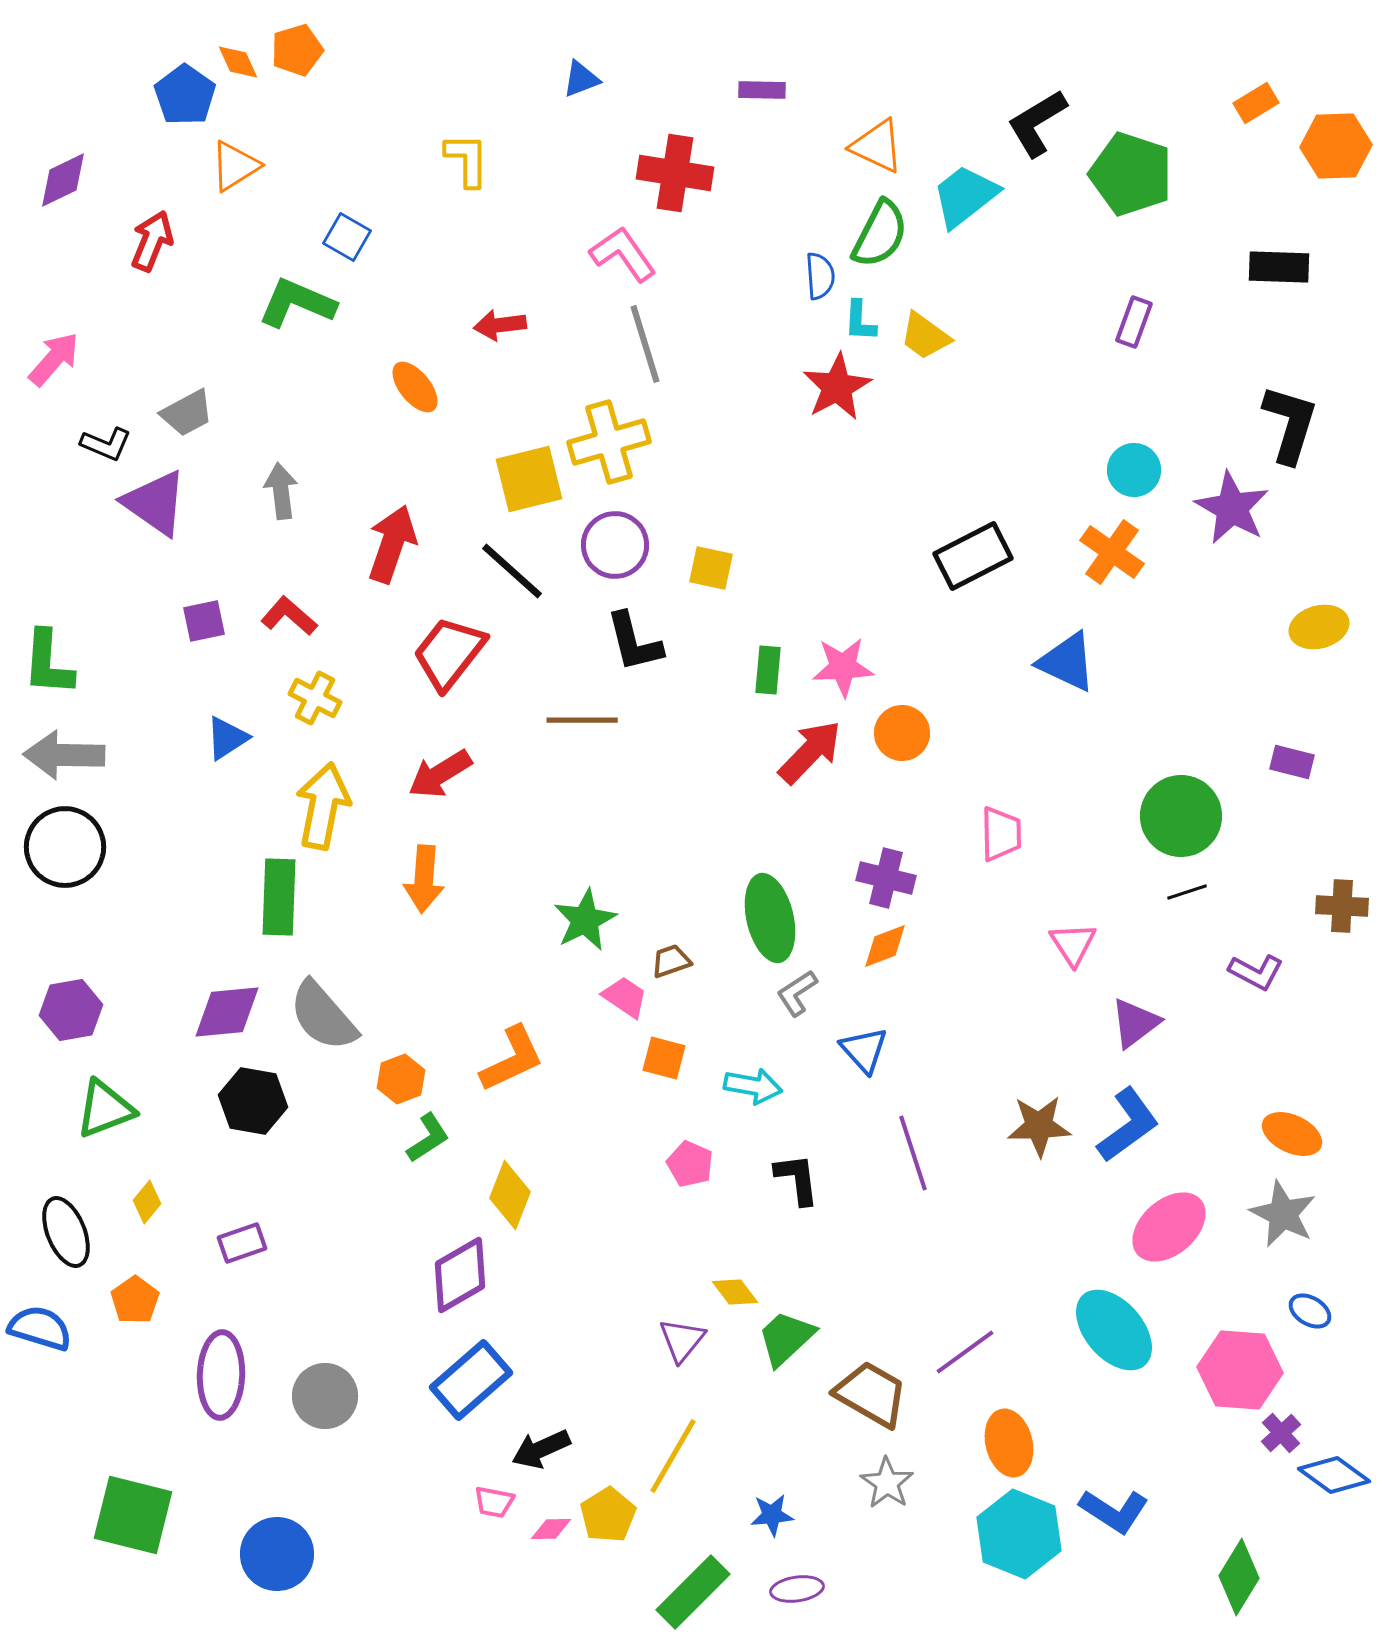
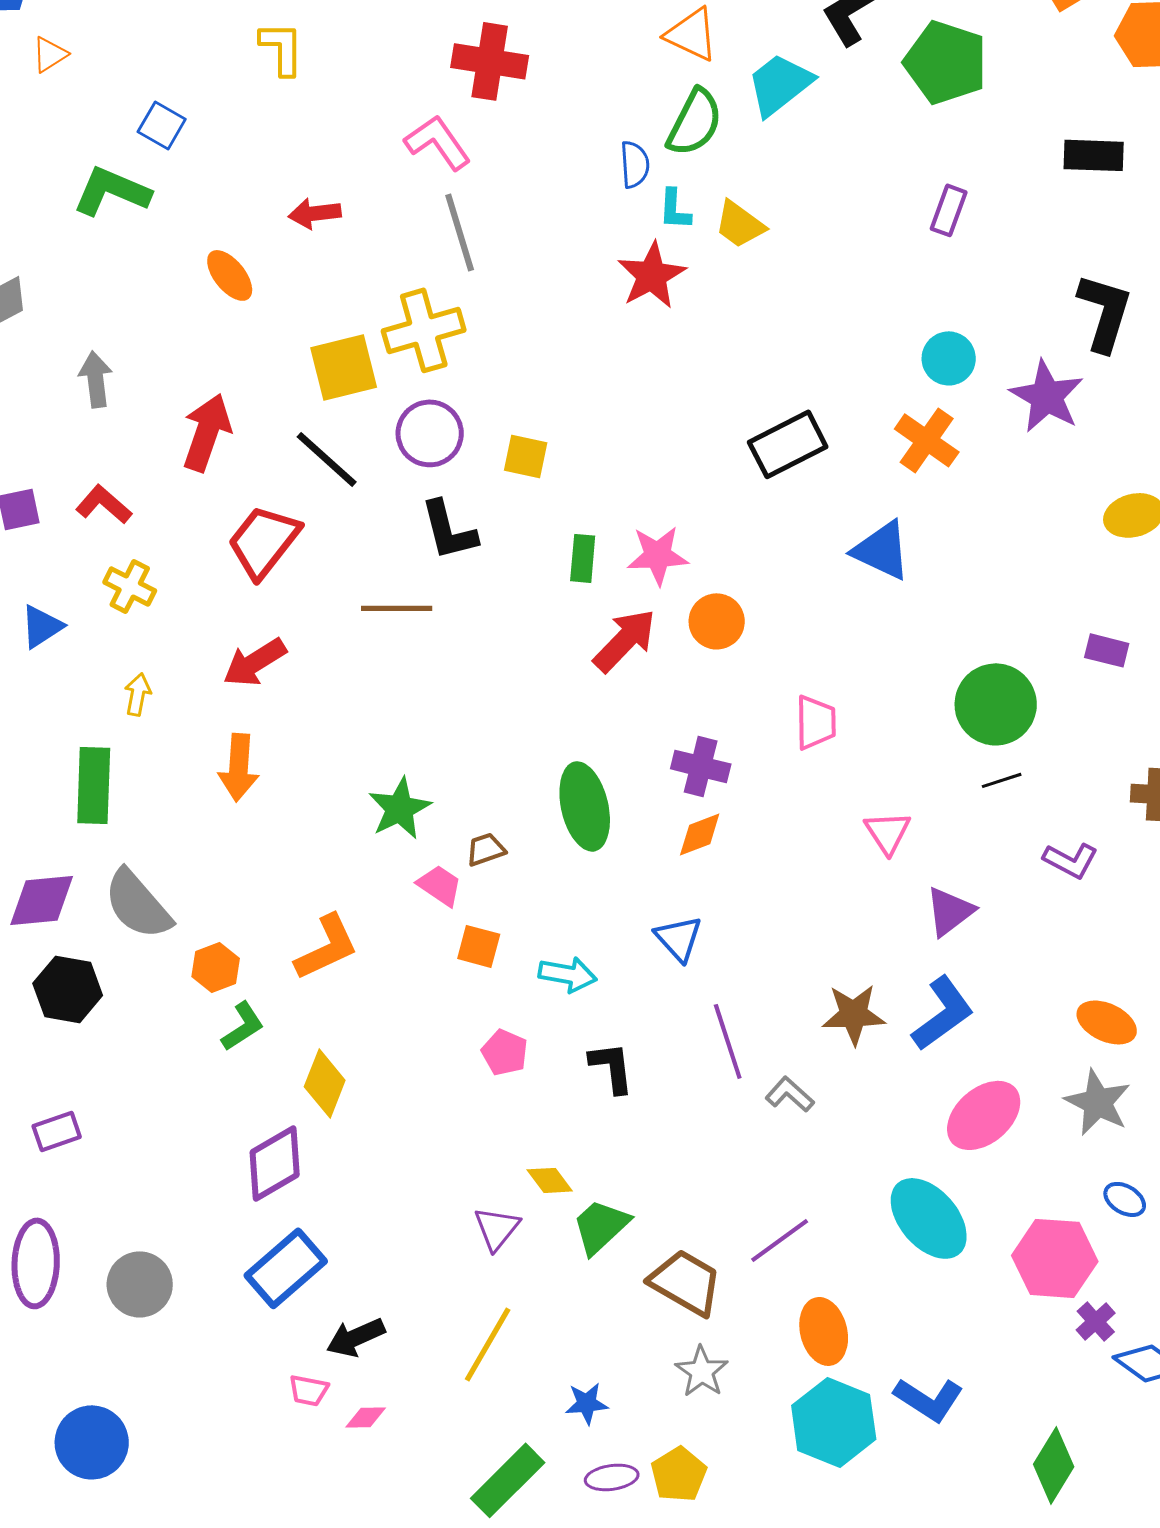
orange triangle: (235, 166) -> (50, 54), size x0.7
yellow arrow: (323, 806) -> (138, 694), size x0.5
gray L-shape: (797, 993) -> (790, 1094), moved, turned 75
yellow pentagon: (608, 1515) -> (679, 1474), moved

